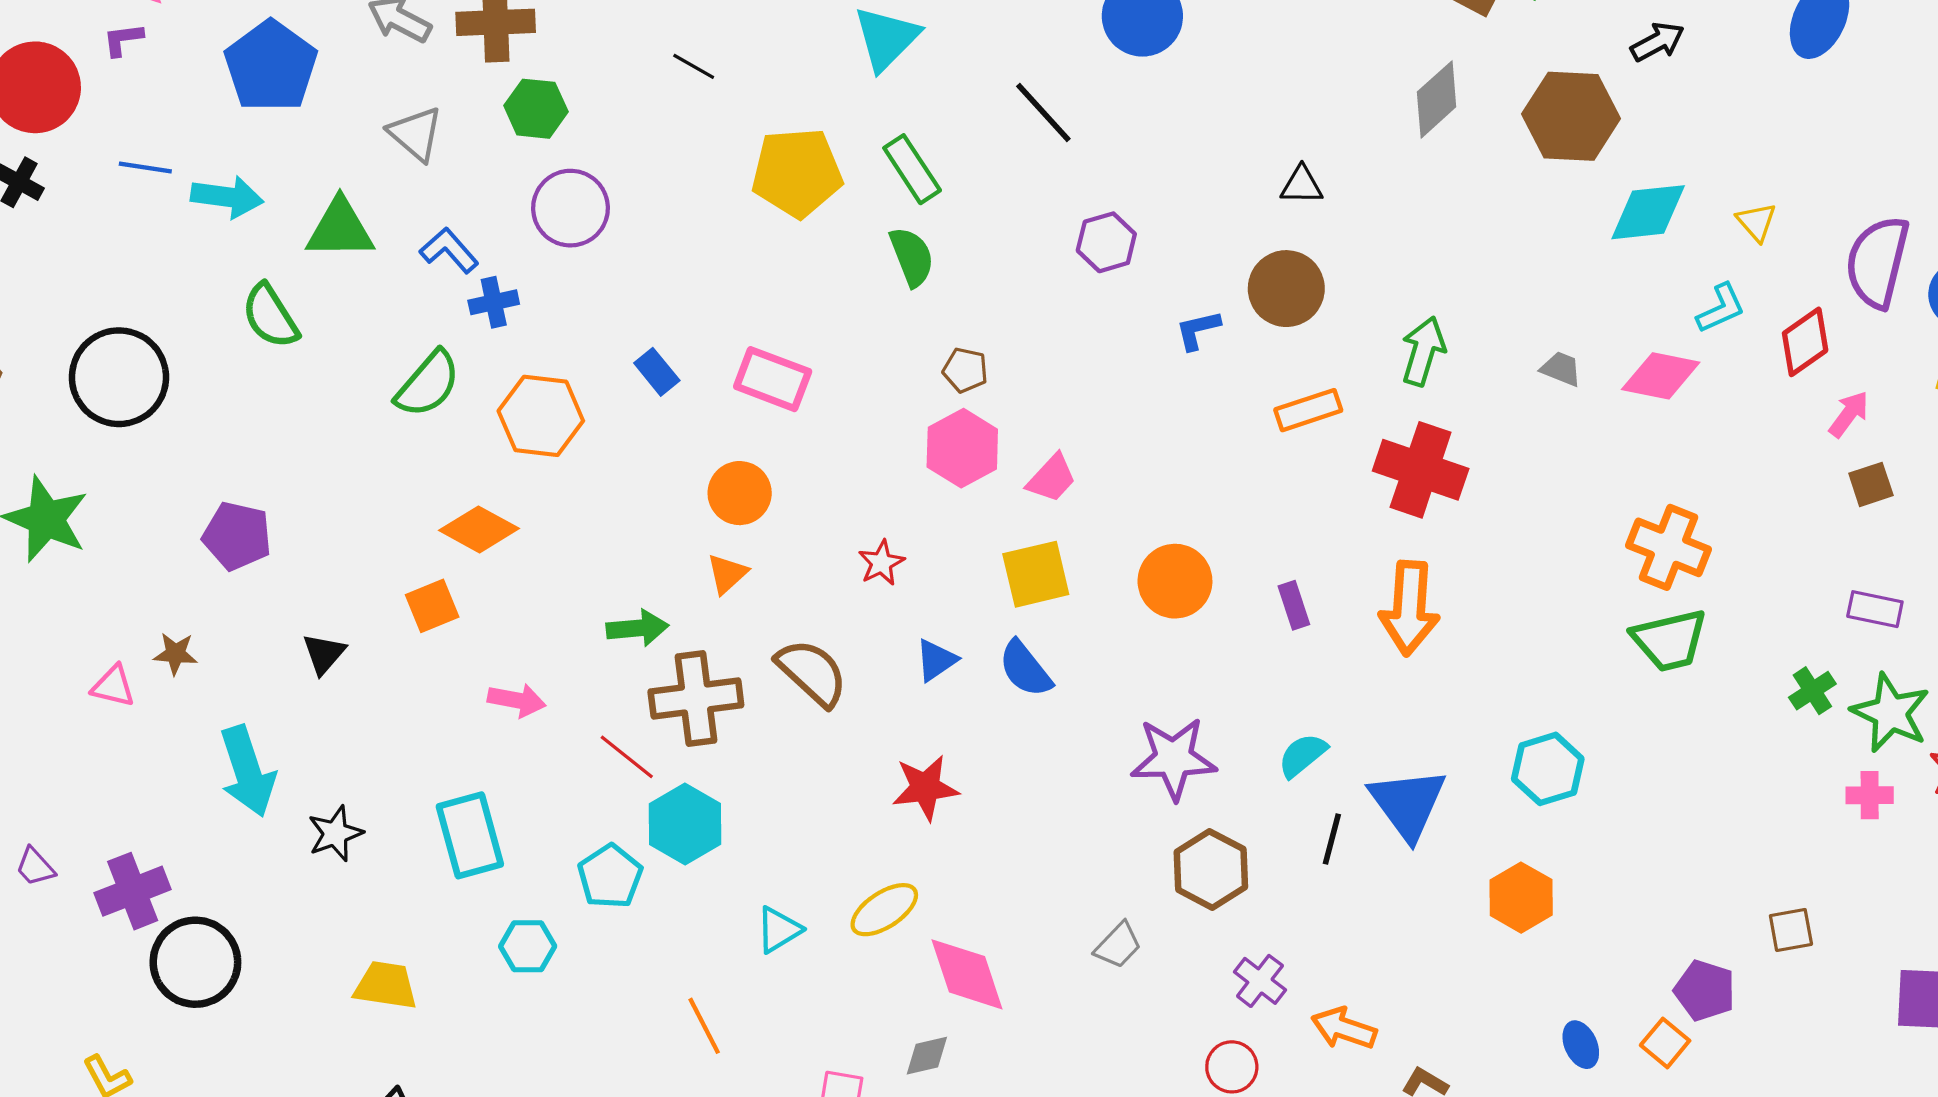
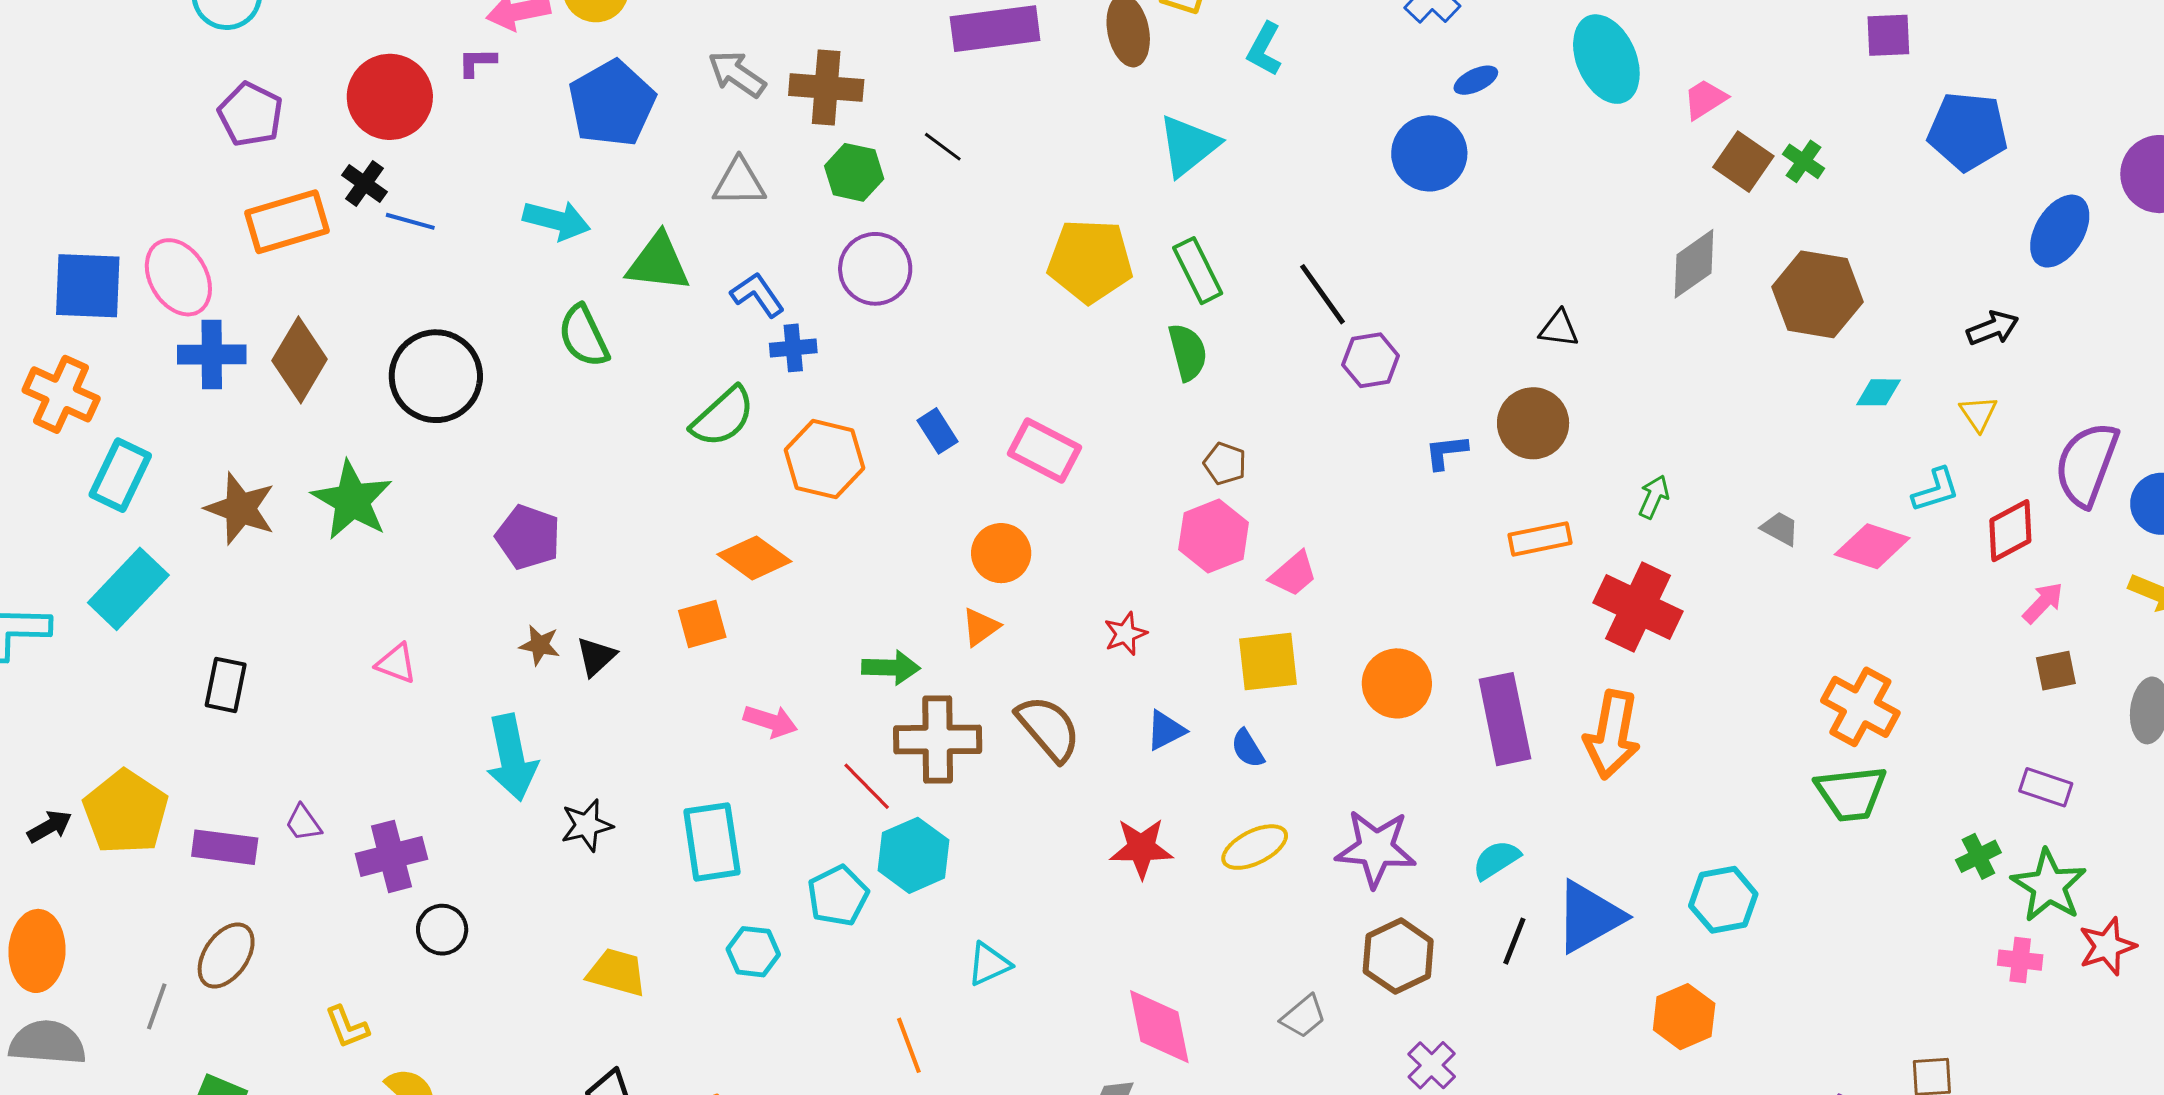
black arrow: (1657, 42) -> (1993, 328), moved
black line: (694, 66) -> (943, 147), moved
black line: (1043, 112) -> (1323, 294), moved
gray triangle: (416, 134) -> (739, 182), turned -48
blue line: (145, 167) -> (410, 221), moved
cyan diamond: (1648, 212) -> (1879, 392), size x0.6
green arrow: (1423, 351) -> (1654, 497), size x0.7
purple rectangle: (1294, 605) -> (1505, 719), size x2.0
brown star: (175, 654) -> (540, 645), moved
blue semicircle: (1025, 669) -> (1248, 748), size x0.7
blue triangle: (1408, 804) -> (1589, 917), turned 30
yellow ellipse: (884, 910) -> (1255, 847), moved
black circle: (195, 962) -> (442, 930), size x0.6

